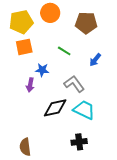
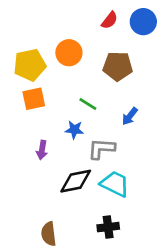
blue star: (42, 70) -> (74, 130), moved
gray L-shape: (74, 84) -> (101, 149), turned -50
brown semicircle: (25, 147) -> (49, 234), moved

